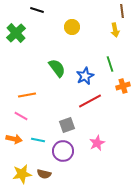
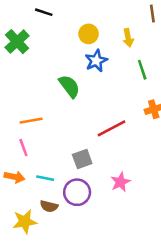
yellow arrow: (115, 30) -> (128, 38), moved
green line: (110, 64) -> (142, 70), moved
blue star: (85, 76) -> (96, 61), moved
pink line: (21, 116) -> (23, 148), turned 40
brown semicircle: (44, 174) -> (49, 206), moved

